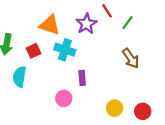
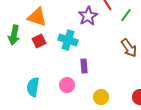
orange triangle: (50, 25) -> (37, 17), moved
cyan semicircle: (19, 77) -> (33, 87), moved
yellow circle: (115, 108) -> (101, 97), moved

